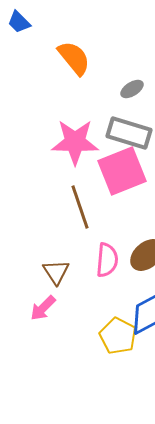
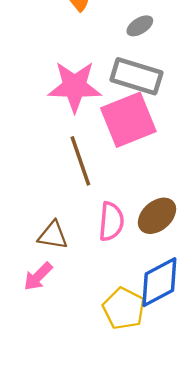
brown triangle: (56, 272) -> (53, 235), turned -48

